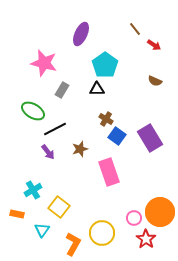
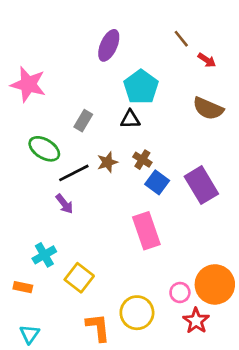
pink star: (44, 63) -> (28, 84), moved
brown semicircle: (155, 81) -> (208, 109), size x1.6
brown star: (80, 149) -> (107, 162), moved
cyan triangle: (42, 230) -> (30, 334), moved
orange L-shape: (73, 244) -> (98, 327), turned -35

